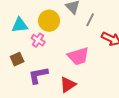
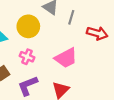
pink cross: (38, 40) -> (27, 57), moved

